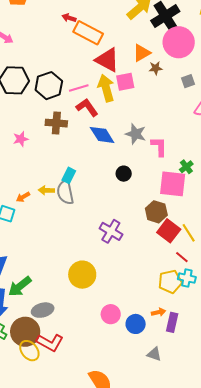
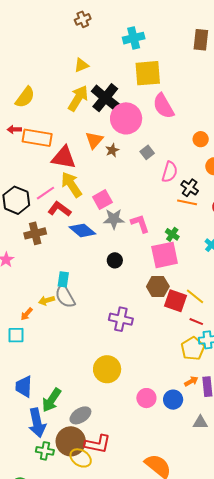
pink square: (125, 82) -> (102, 200), moved

